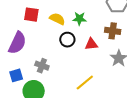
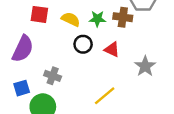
brown cross: (113, 31) -> (123, 17), moved
red triangle: (91, 44) -> (112, 49), turned 32

